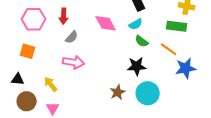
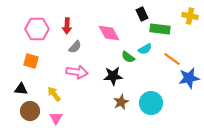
cyan semicircle: (136, 24) -> (145, 49), moved
green rectangle: (177, 26) -> (160, 29), moved
green semicircle: (142, 41) -> (128, 57), moved
black star: (137, 66) -> (113, 76), moved

